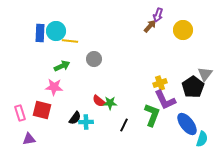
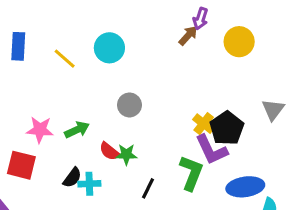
cyan circle: (56, 31) -> (109, 48), moved
yellow line: (70, 41) -> (65, 59), turned 35
gray circle: (94, 59) -> (129, 105), moved
green arrow: (62, 66) -> (77, 130), moved
yellow cross: (160, 83) -> (204, 124), turned -32
black pentagon: (193, 87) -> (227, 128), moved
blue ellipse: (187, 124) -> (245, 187), turned -60

